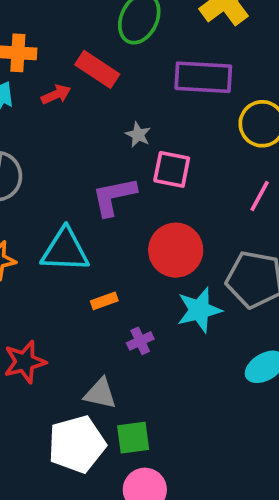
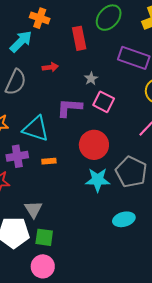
red rectangle: (97, 69) -> (79, 38), turned 30
red arrow: (56, 95) -> (50, 67), moved
purple cross: (140, 341) -> (17, 156), moved, size x1.5
gray triangle: (100, 394) -> (33, 209), turned 30

